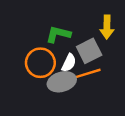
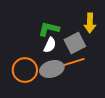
orange circle: (40, 63) -> (25, 70), moved
white semicircle: (69, 63) -> (50, 45), moved

